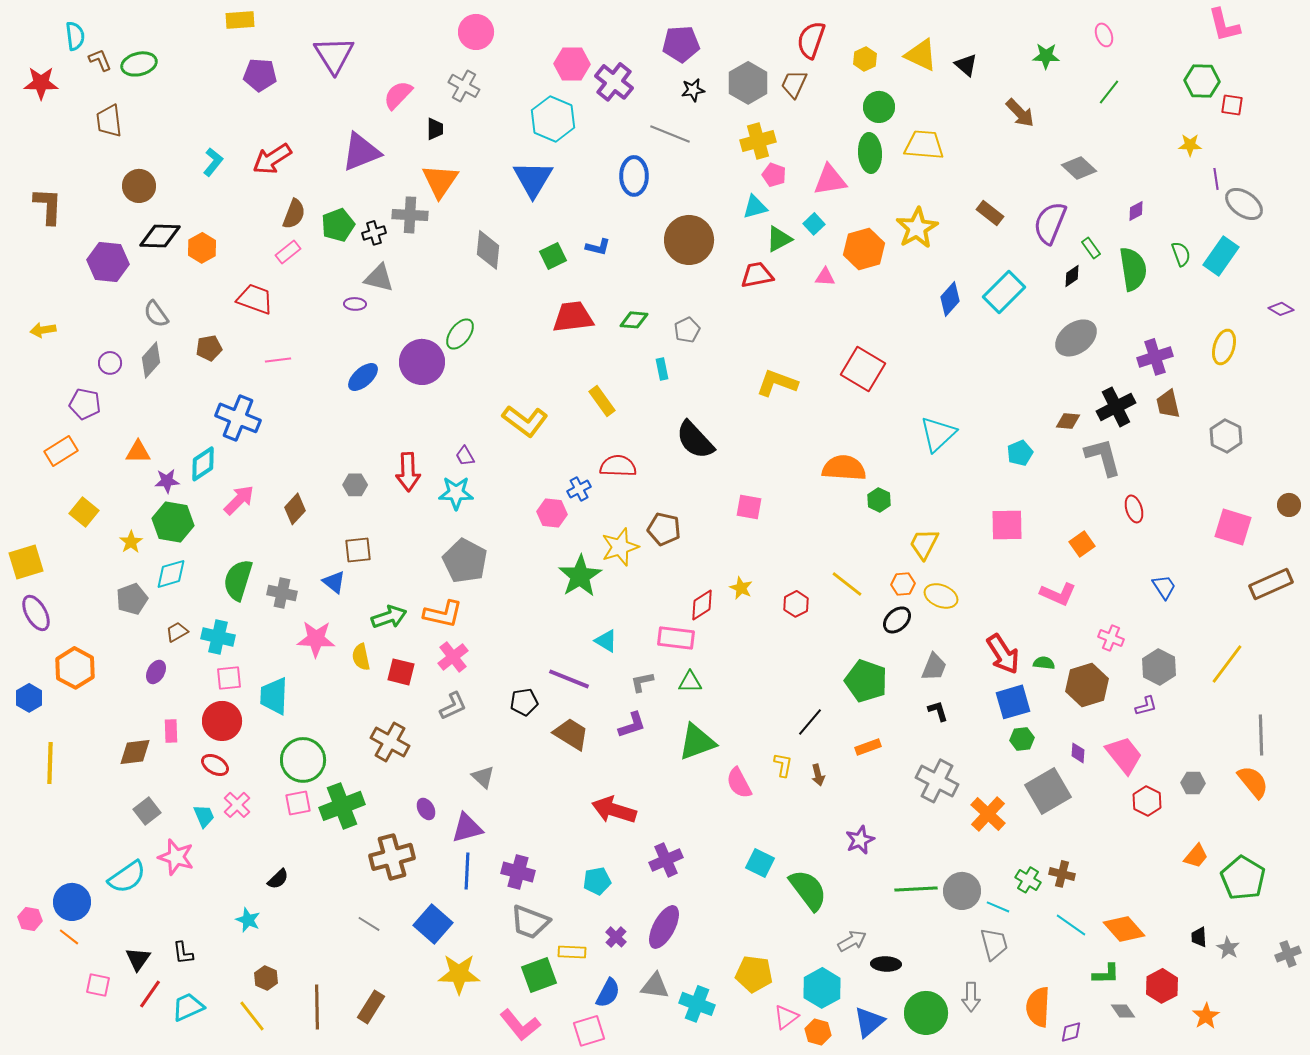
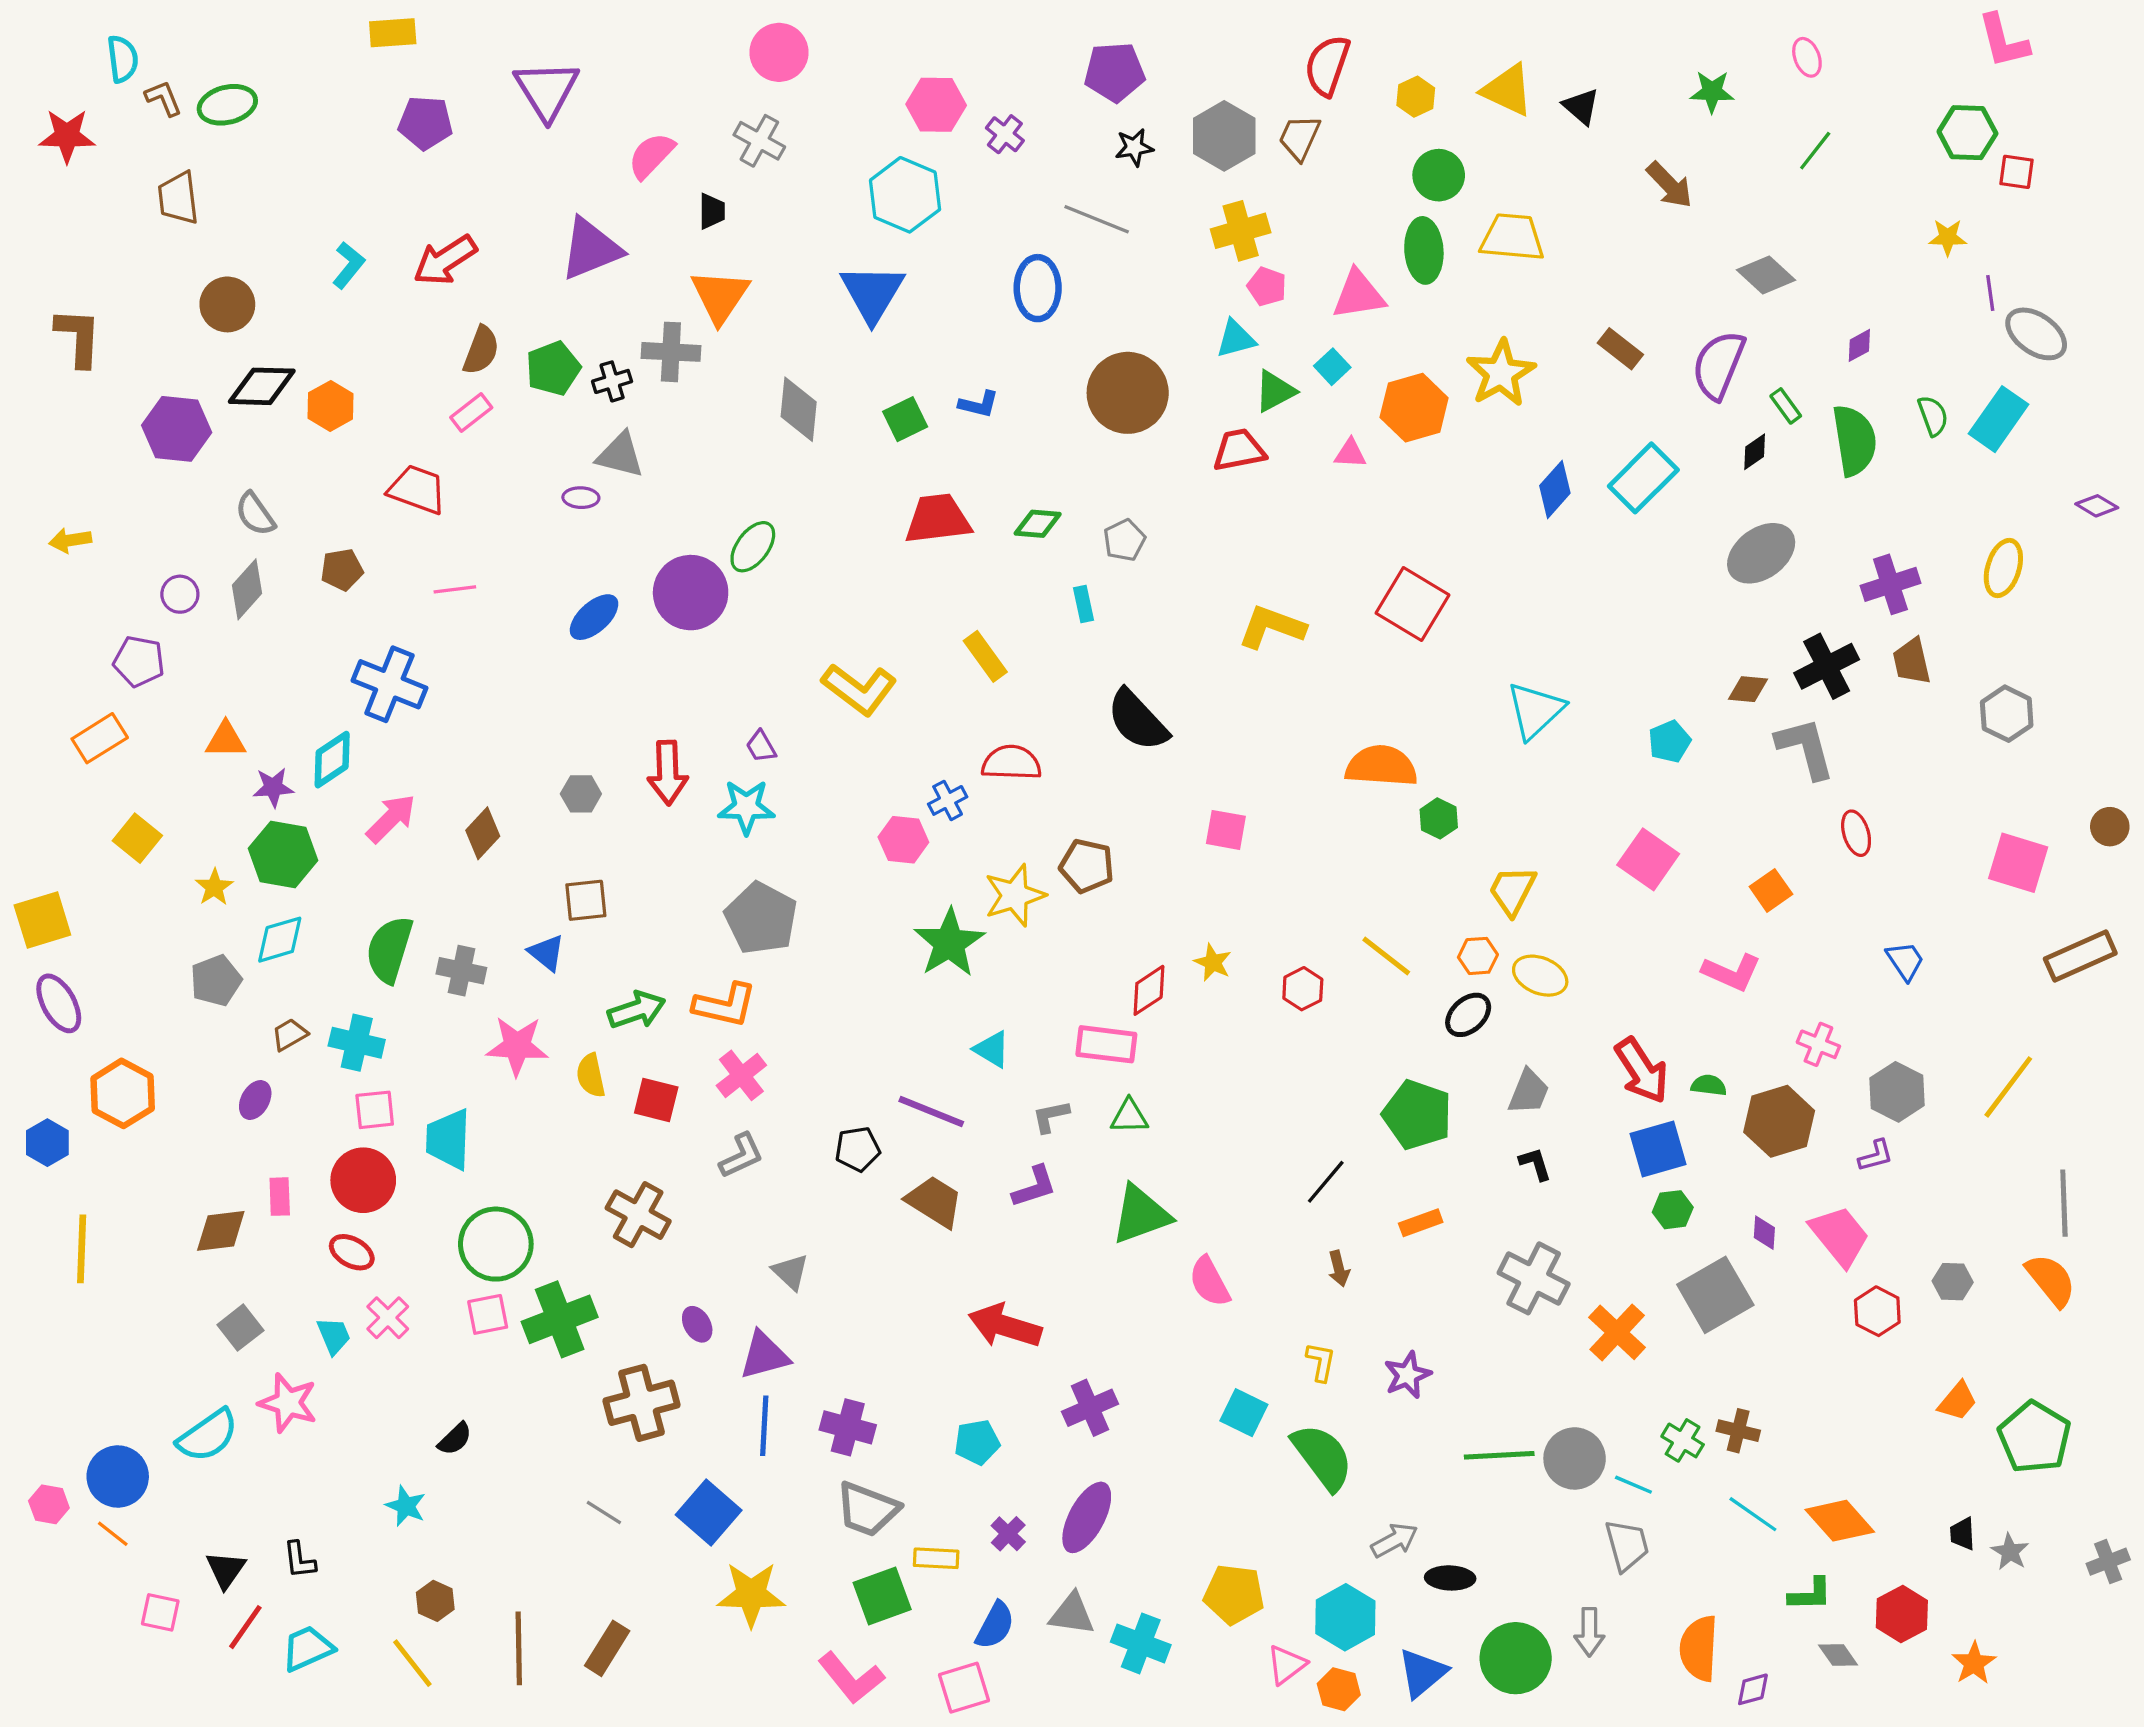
purple cross: (614, 82) -> (1005, 134), size x0.6
pink square: (1007, 525) -> (1648, 859), turned 36
yellow L-shape: (783, 765) -> (1321, 1362), moved

